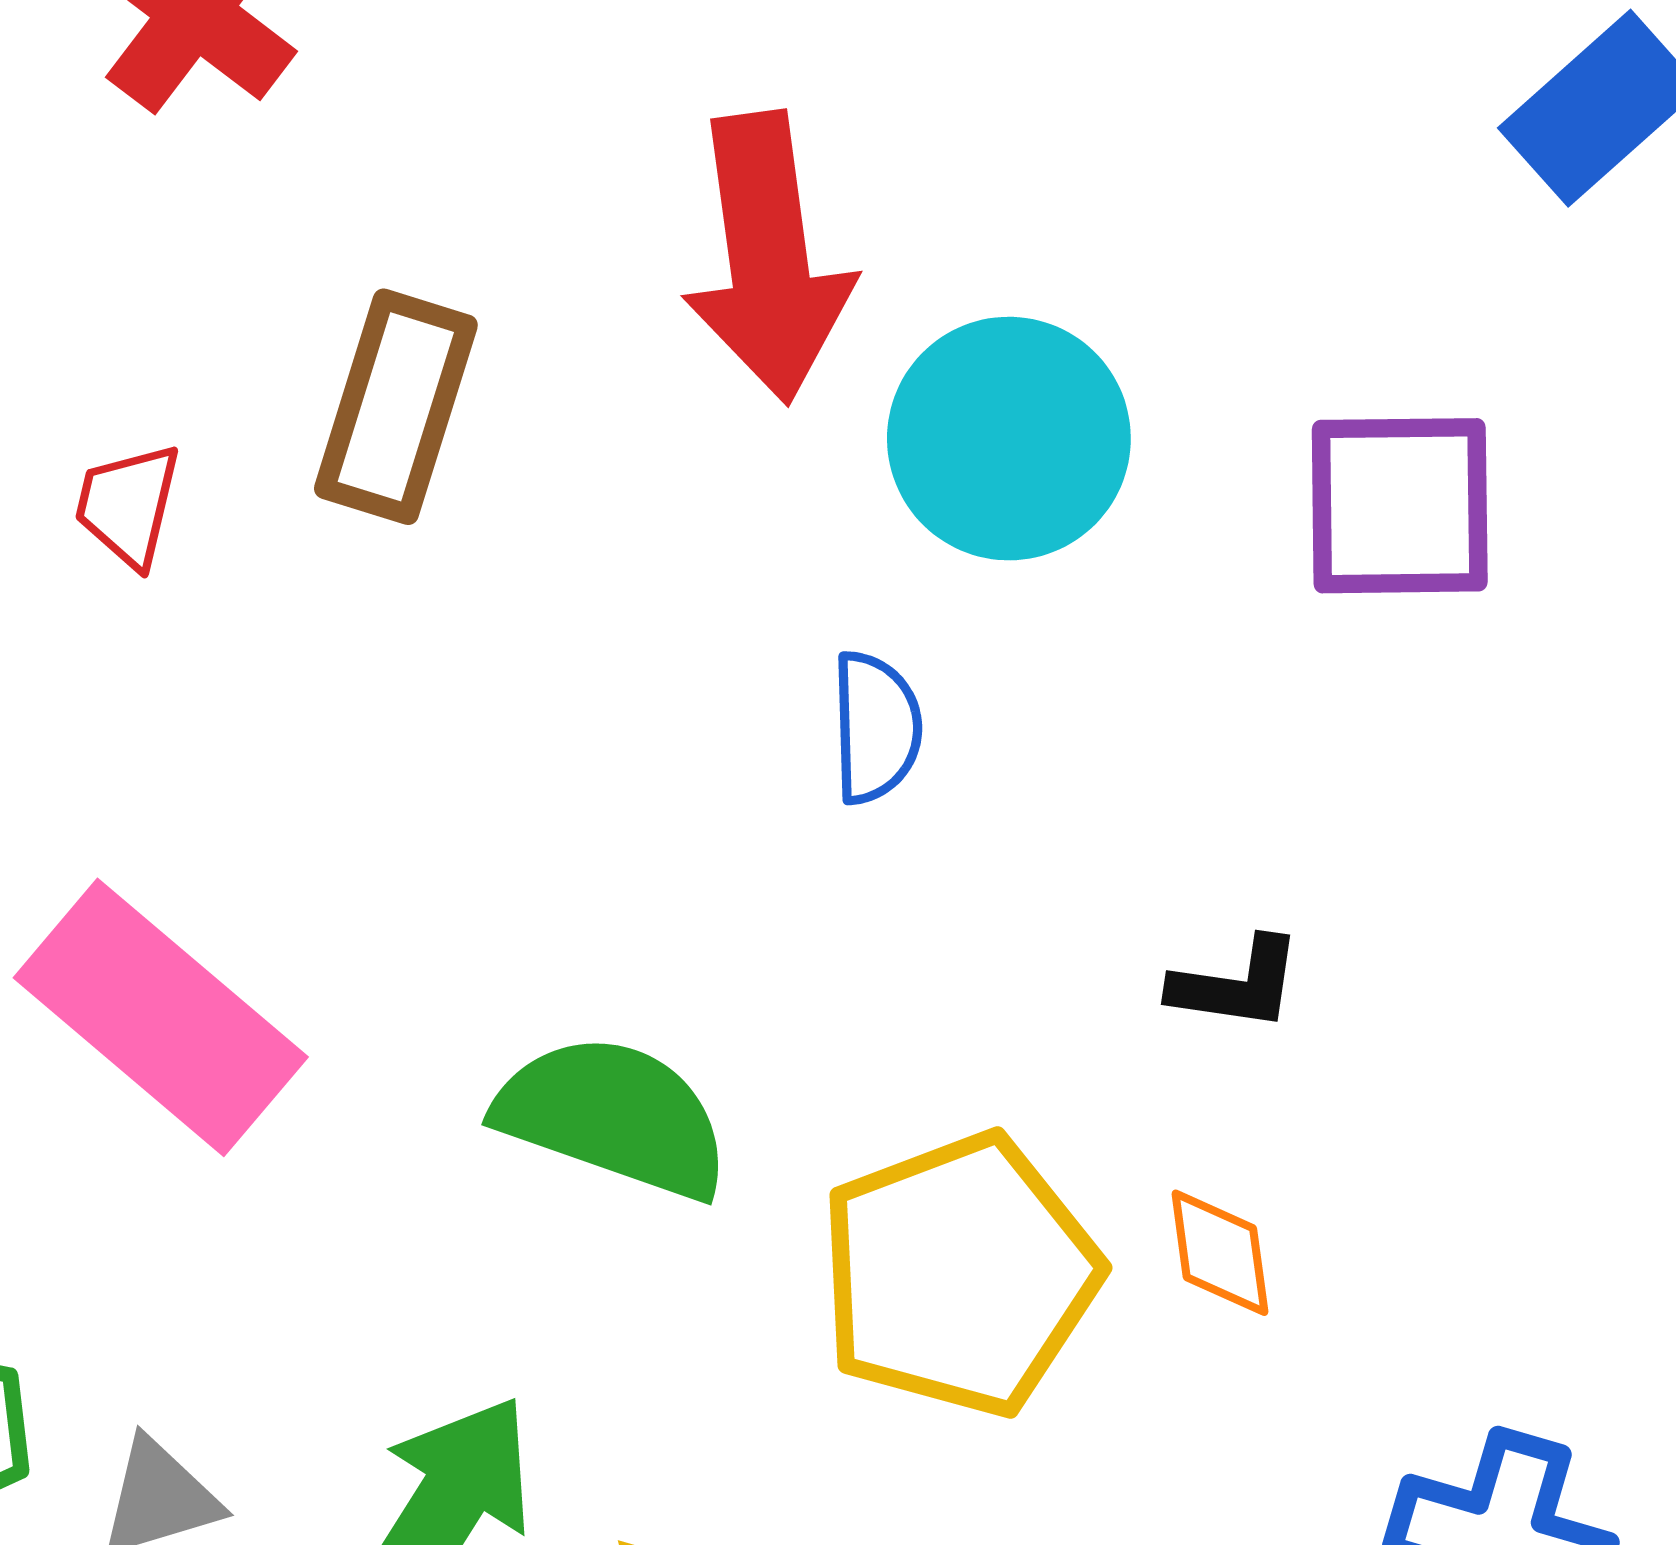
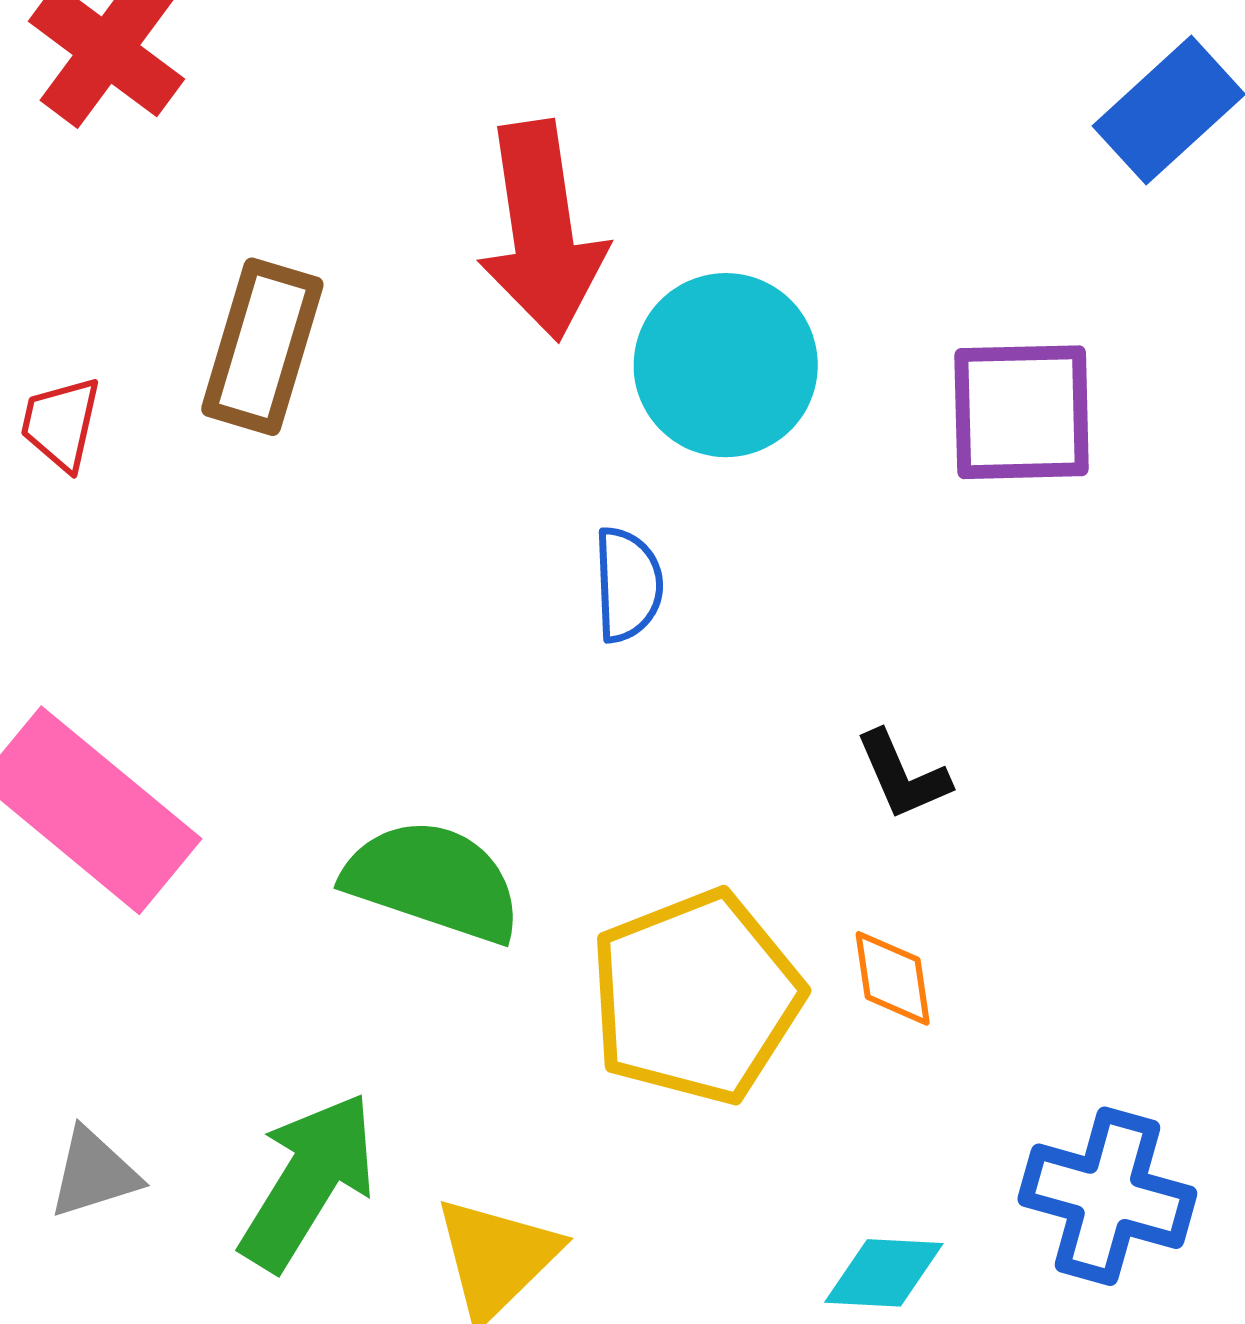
black L-shape: (1236, 984) -> (903, 775), turned 59

